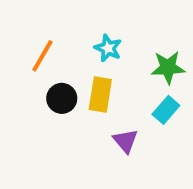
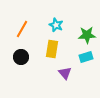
black circle: (62, 98) -> (21, 57), moved
cyan rectangle: (166, 110) -> (86, 57), turned 32

